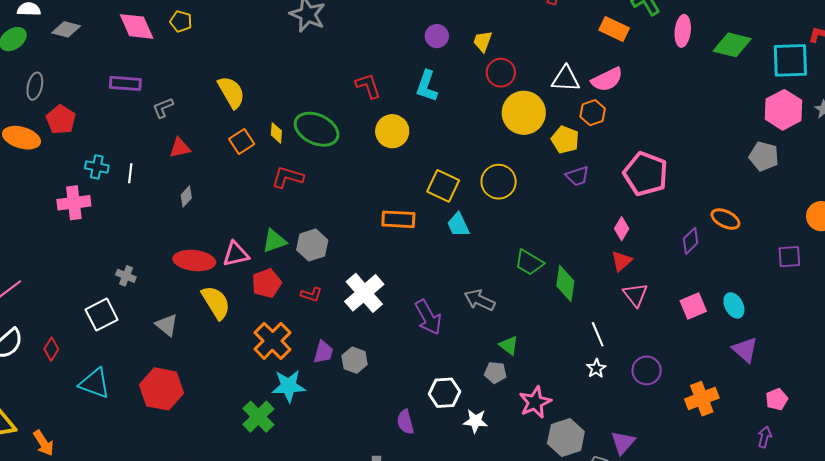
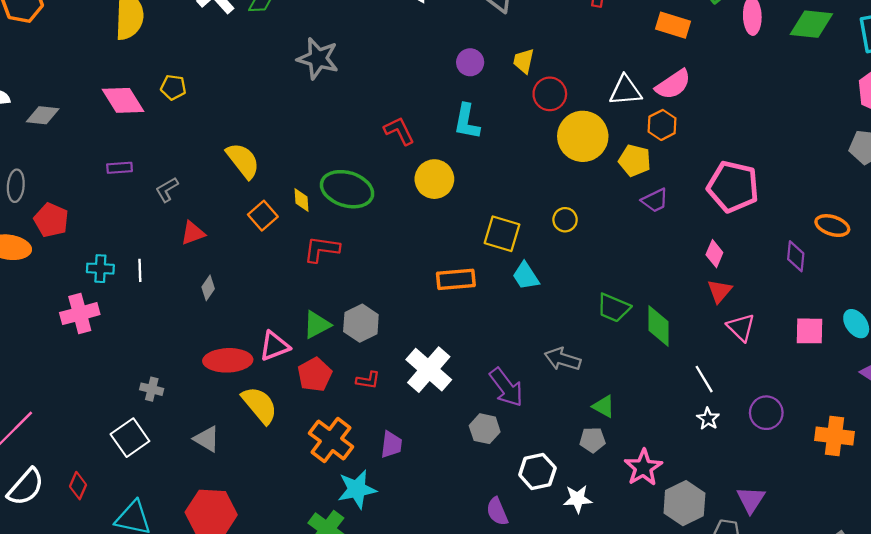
purple rectangle: (125, 83) -> (120, 168), size x0.7
yellow circle: (499, 182) -> (565, 220), size x0.6
purple diamond: (691, 241) -> (796, 256), turned -32
pink square: (693, 306) -> (810, 331), turned 32
gray hexagon: (355, 360) -> (485, 429), moved
orange cross: (702, 399) -> (834, 436), turned 36

